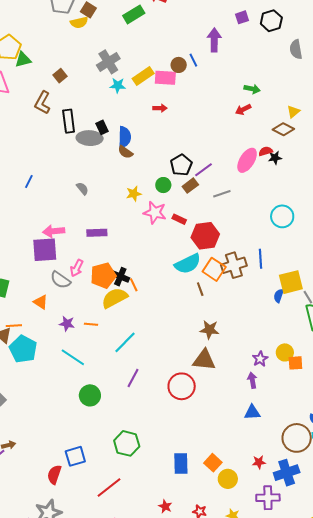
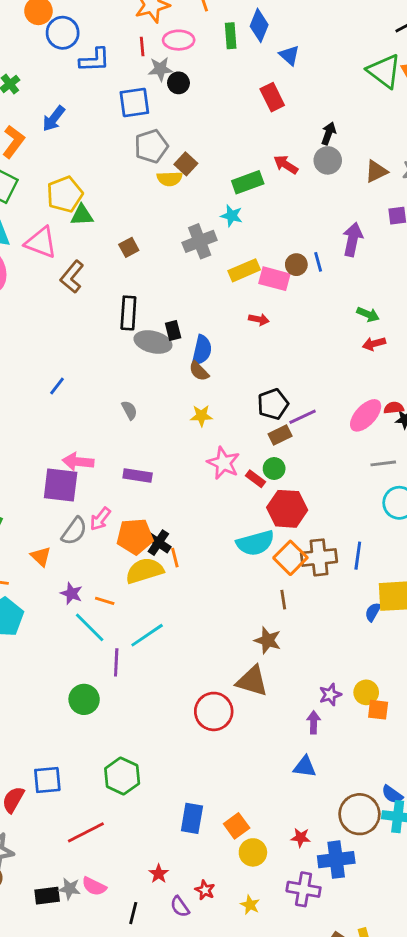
cyan star: (118, 85) -> (232, 216), moved
green arrow: (252, 89) -> (368, 314), moved
brown L-shape: (43, 103) -> (72, 277), moved
green circle: (163, 185) -> (274, 469), moved
yellow star: (134, 194) -> (201, 416), moved
gray line: (222, 194) -> (383, 463), moved
gray semicircle: (60, 280) -> (74, 531), turned -100
brown line: (200, 289) -> (283, 600), moved
cyan line: (73, 357) -> (90, 627), moved
purple line: (133, 378) -> (116, 662), moved, turned -36

